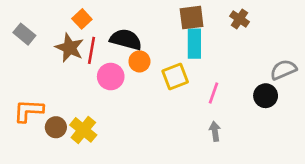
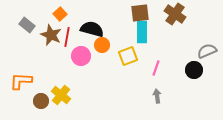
brown cross: (240, 19) -> (175, 14), size x1.5
gray rectangle: (24, 34) -> (27, 25), moved
brown circle: (56, 127) -> (41, 101), moved

